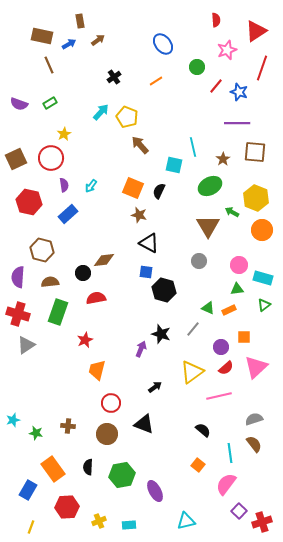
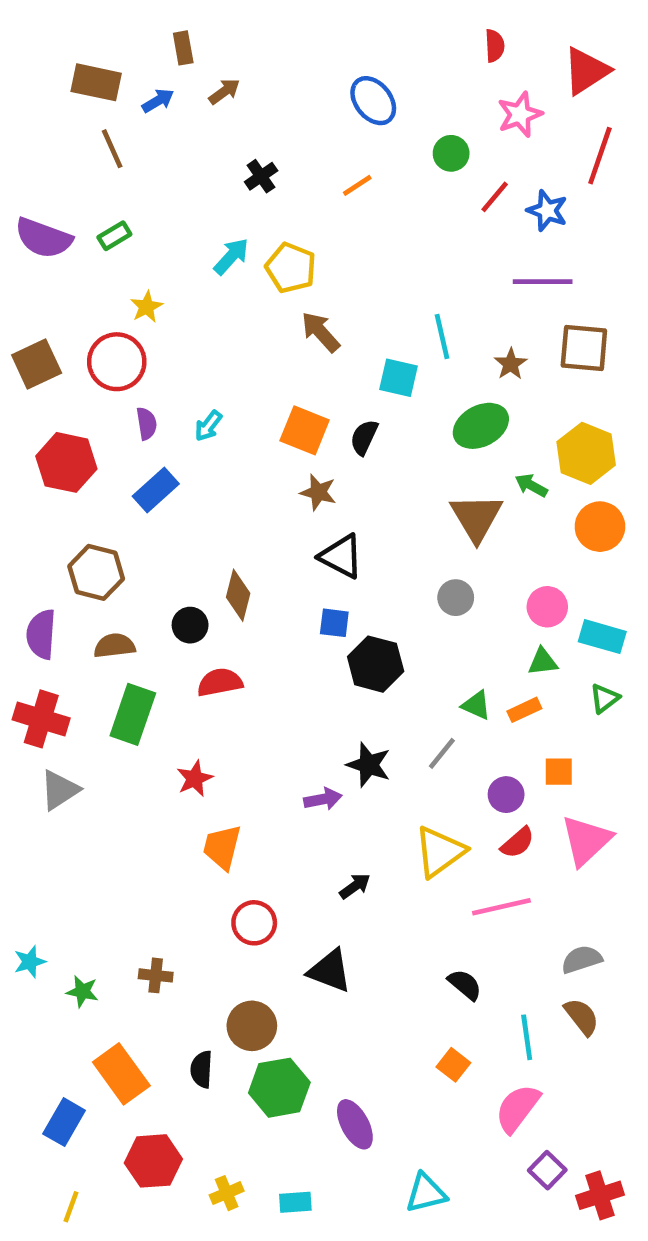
purple semicircle: (19, 104) -> (43, 238), size x1.4
brown diamond: (104, 260) -> (238, 595), turned -70
purple arrow: (141, 349) -> (323, 799), turned 56
brown circle: (107, 434) -> (252, 1026), moved

